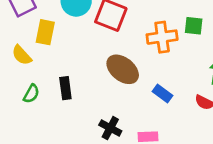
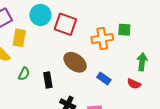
black rectangle: (65, 88) -> (48, 80), moved
green semicircle: (31, 94) -> (24, 74), moved

